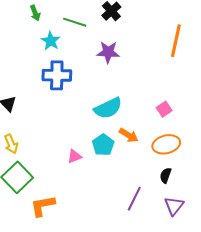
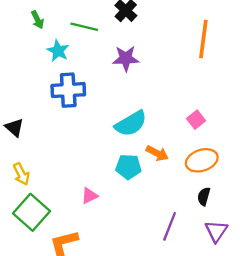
cyan pentagon: (103, 145) -> (128, 167), turned -30
pink triangle: (74, 156) -> (89, 196), moved

